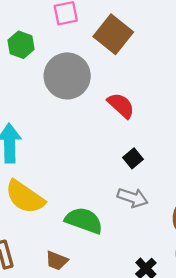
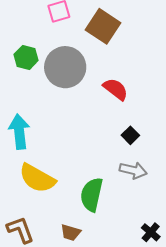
green hexagon: (21, 45) -> (26, 57), moved
green semicircle: (84, 220) -> (92, 195), turned -92

